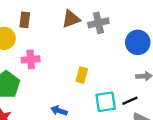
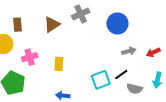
brown triangle: (71, 19) -> (52, 24), moved
yellow rectangle: (82, 75) -> (59, 64), moved

